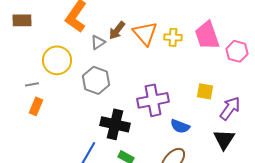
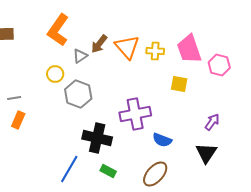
yellow circle: (57, 60) -> (55, 74), moved, size x0.6
yellow square: (205, 91) -> (179, 84), moved
purple arrow: (230, 108) -> (212, 122), size x0.7

